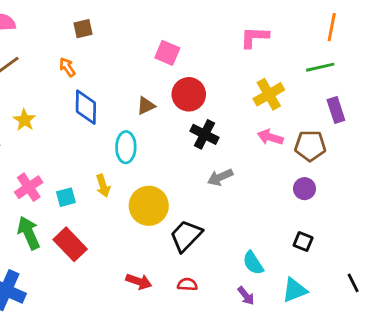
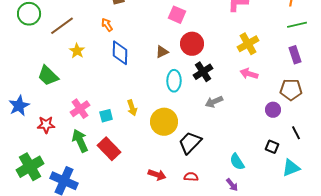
green line: (320, 67) -> (297, 25), moved
yellow star: (24, 120) -> (77, 51), moved
black cross: (204, 134) -> (203, 72), turned 30
brown pentagon: (310, 146) -> (291, 90), moved
cyan ellipse: (126, 147) -> (174, 81), moved
black line: (353, 283) -> (296, 133), moved
cyan triangle: (295, 290) -> (291, 168), moved

